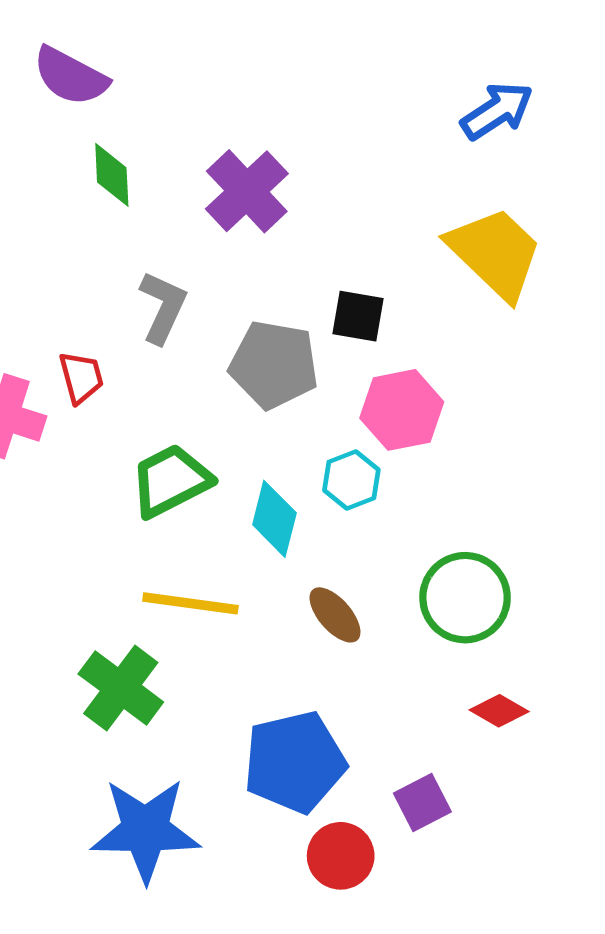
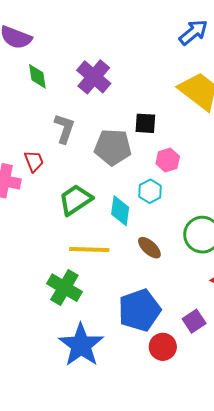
pink hexagon: (402, 410) -> (168, 160), size x0.7
blue star: (145, 830) -> (81, 345), turned -30

